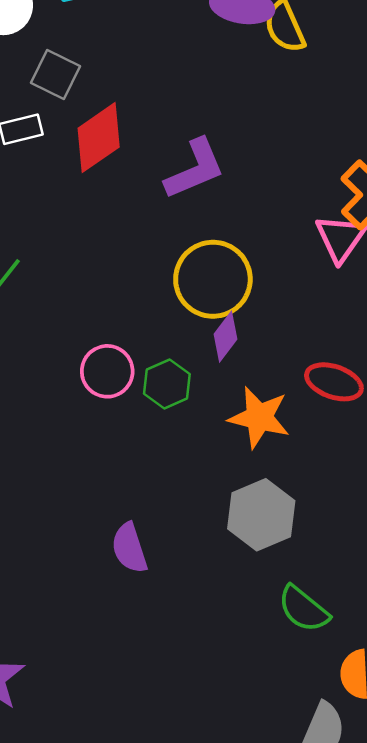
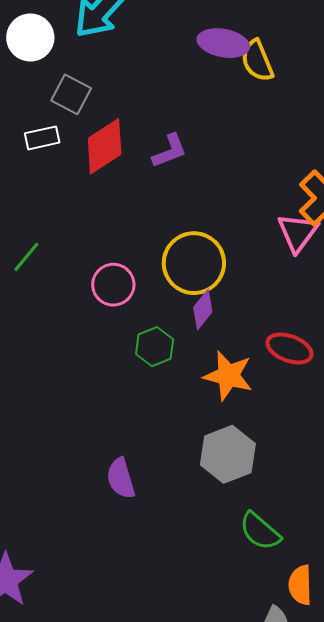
purple L-shape: (195, 169) -> (170, 151), moved, size x0.7
pink circle: (107, 371) -> (113, 285), moved

